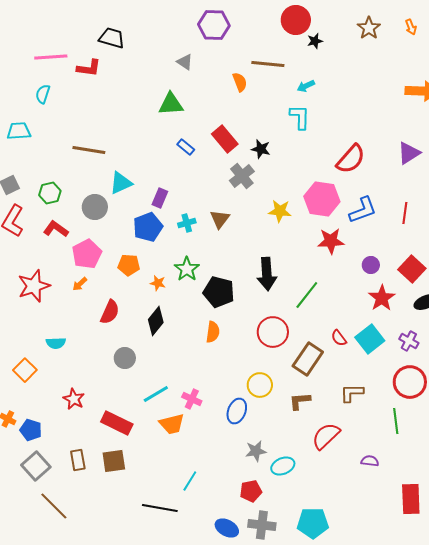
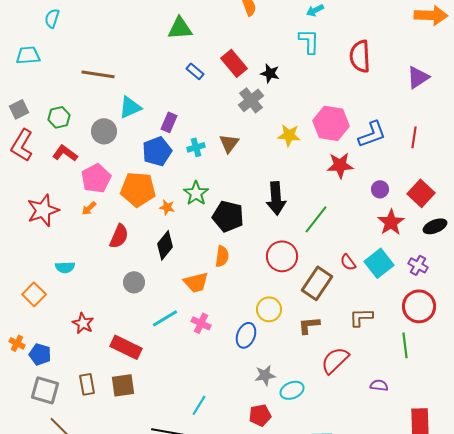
red semicircle: (351, 159) -> (360, 56), moved, turned 136
orange pentagon: (129, 265) -> (138, 189), size x1.6
orange trapezoid: (172, 424) -> (196, 282), moved
gray square: (36, 466) -> (45, 390), turned -32

